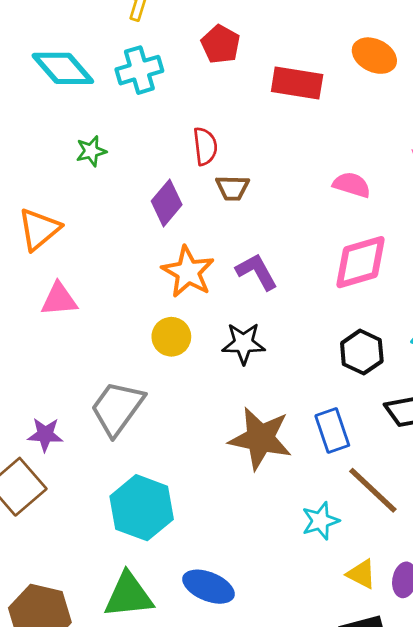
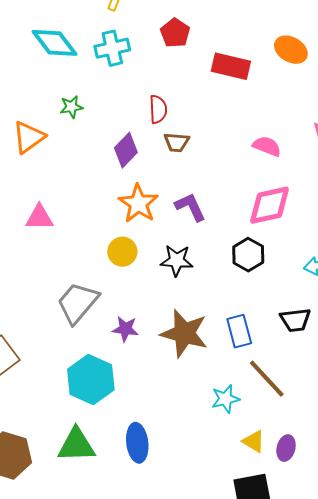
orange triangle: (39, 229) -> (29, 137), moved
black hexagon: (362, 352) -> (248, 255), moved
purple star: (45, 435) -> (125, 329), moved
blue ellipse: (209, 587) -> (137, 443), turned 57

